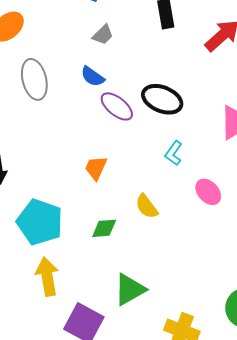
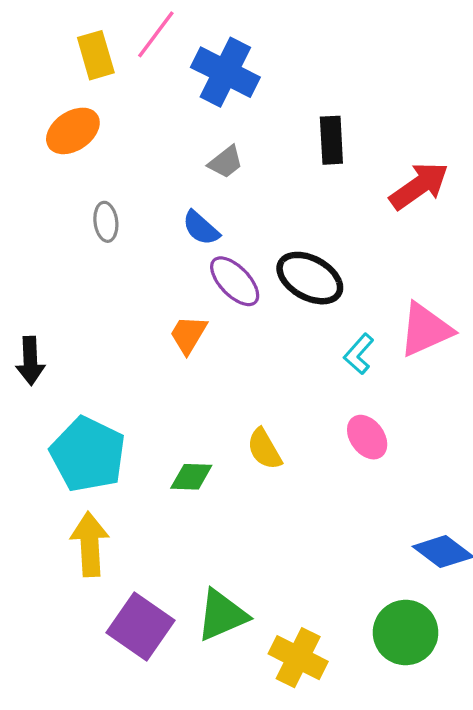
gray ellipse: (34, 79) -> (106, 222), size x0.6
cyan L-shape: (174, 153) -> (359, 354), moved
orange trapezoid: (96, 168) -> (188, 335), moved
green triangle: (130, 289) -> (222, 615), moved

